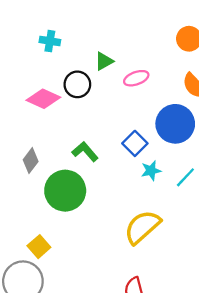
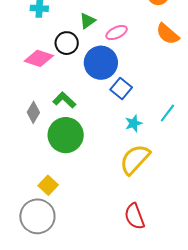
blue circle: (175, 124) -> (101, 63), moved
green L-shape: (85, 152) -> (64, 100), moved
cyan star: (151, 171) -> (134, 123), moved

